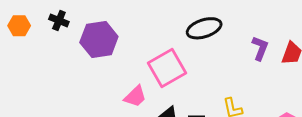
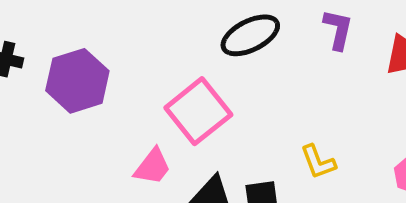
purple L-shape: (260, 48) -> (338, 30), moved

